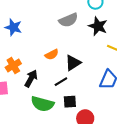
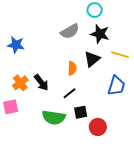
orange semicircle: (52, 55) -> (72, 68), moved, turned -56
black triangle: (73, 63) -> (92, 59), moved
black arrow: (31, 78) -> (41, 83), moved, turned 120

